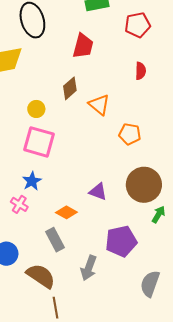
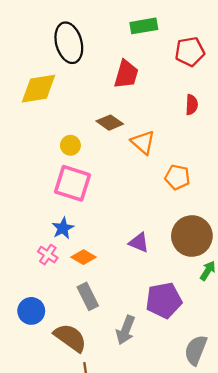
brown diamond: (70, 88) -> (110, 123), turned 75
orange diamond: (66, 212) -> (83, 257), moved

